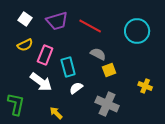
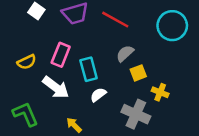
yellow semicircle: (25, 45) -> (27, 62), moved
gray semicircle: (98, 54) -> (125, 53), turned -70
yellow cross: (145, 86) -> (160, 92), moved
green L-shape: (16, 104) -> (25, 114), turned -35

